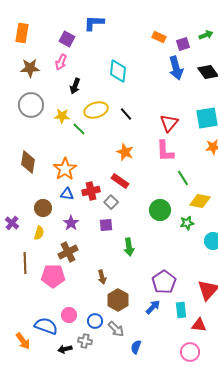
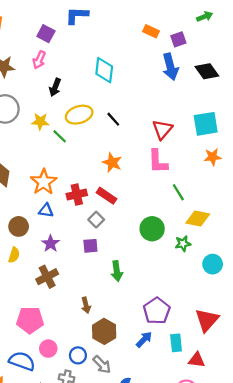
green arrow: (206, 35) -> (205, 16), moved
red cross: (91, 191) -> (77, 195), moved
pink pentagon: (53, 276) -> (30, 320), moved

